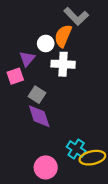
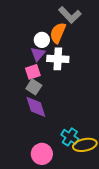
purple triangle: (27, 59) -> (38, 54), moved
pink square: (15, 76) -> (33, 72), moved

